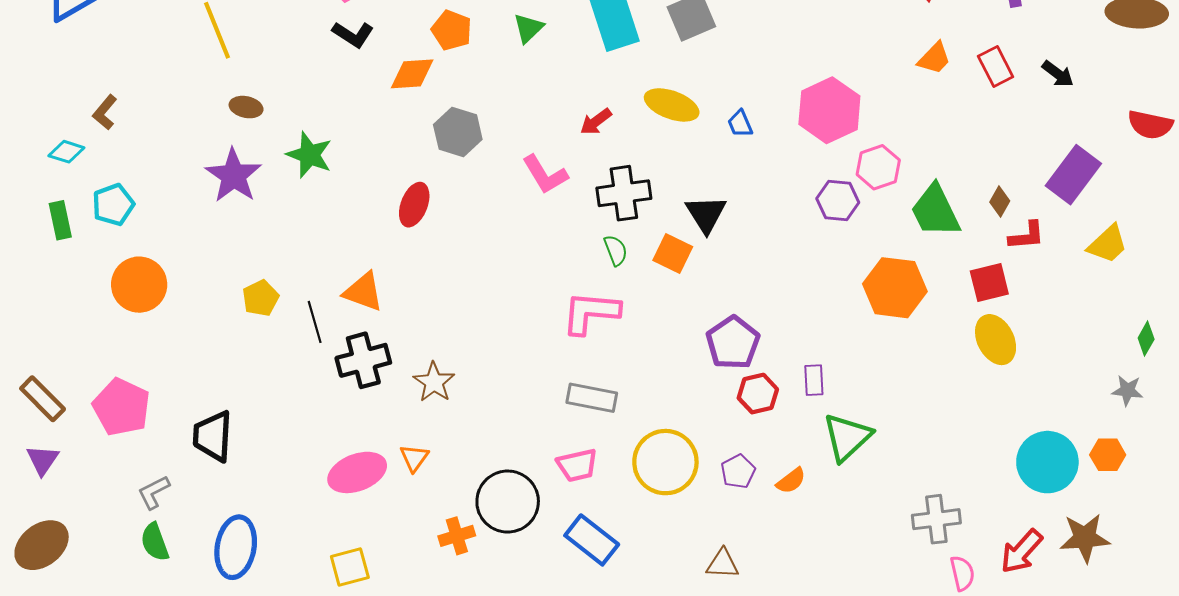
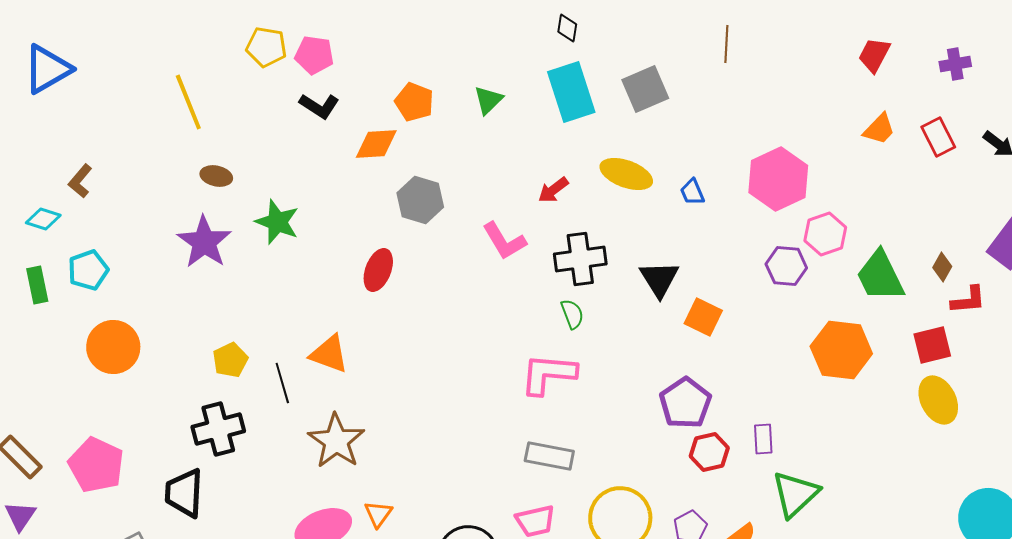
orange square: (673, 253) -> (703, 317), moved
black cross: (363, 360) -> (218, 429), moved
brown star: (434, 382) -> (336, 441), moved, size x1.4

